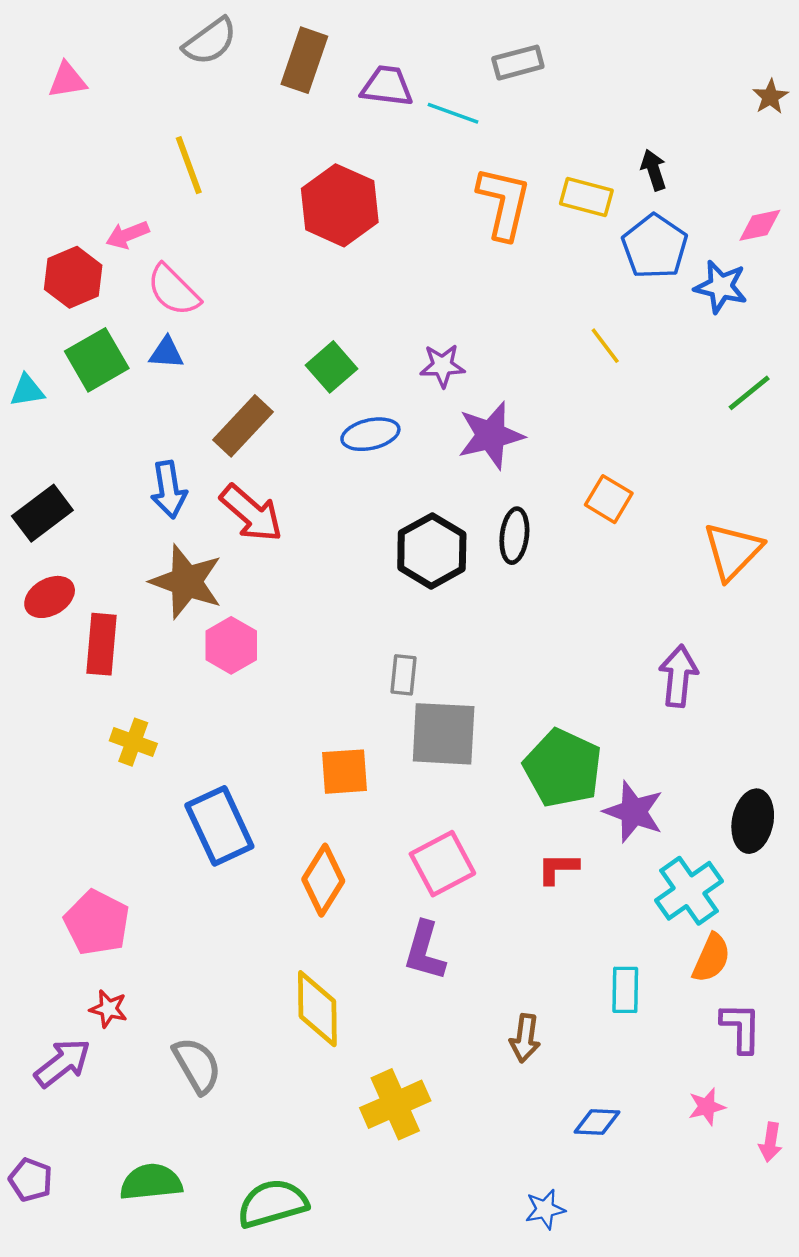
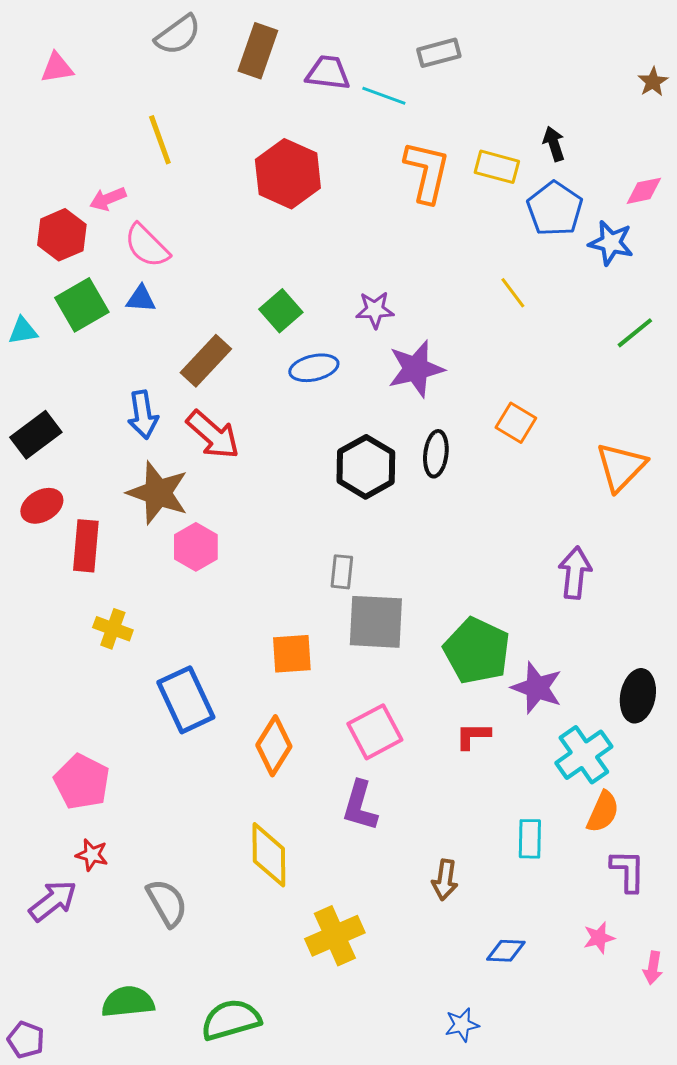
purple pentagon: (31, 1180) -> (26, 1040), moved

